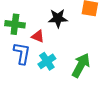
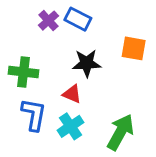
red triangle: (38, 36) -> (72, 94), moved

